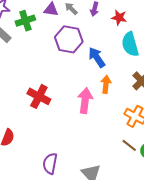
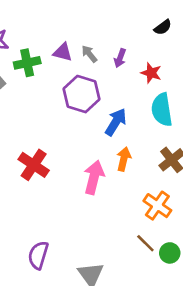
blue arrow: (97, 57) -> (116, 122), turned 60

